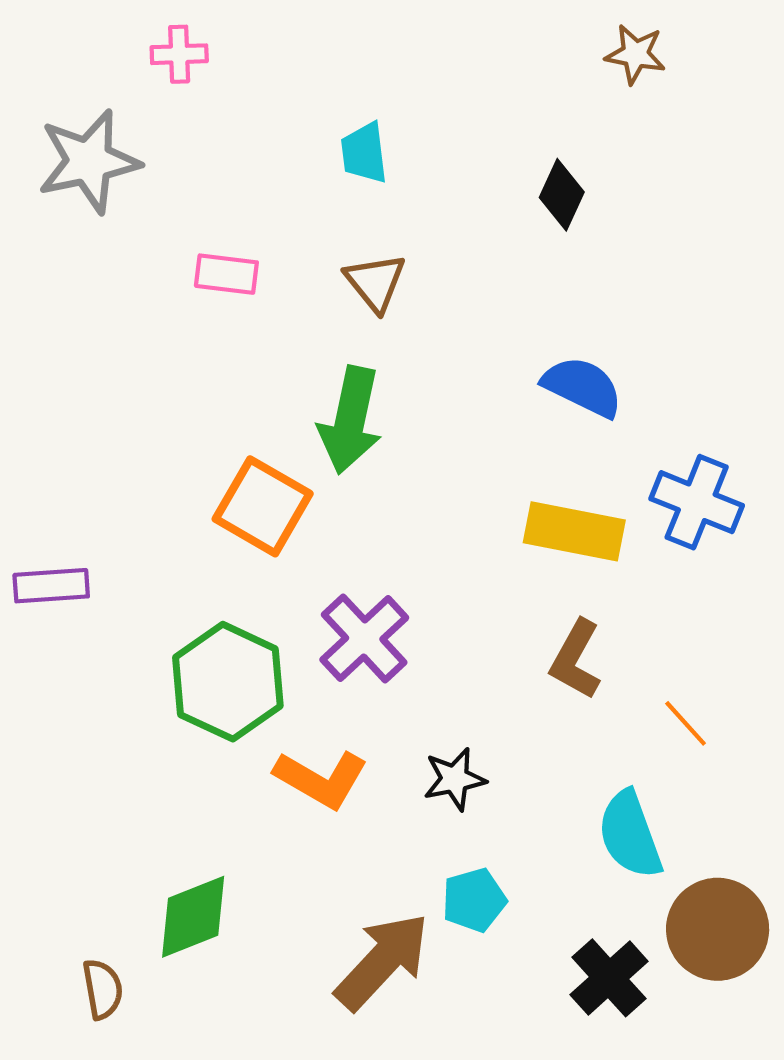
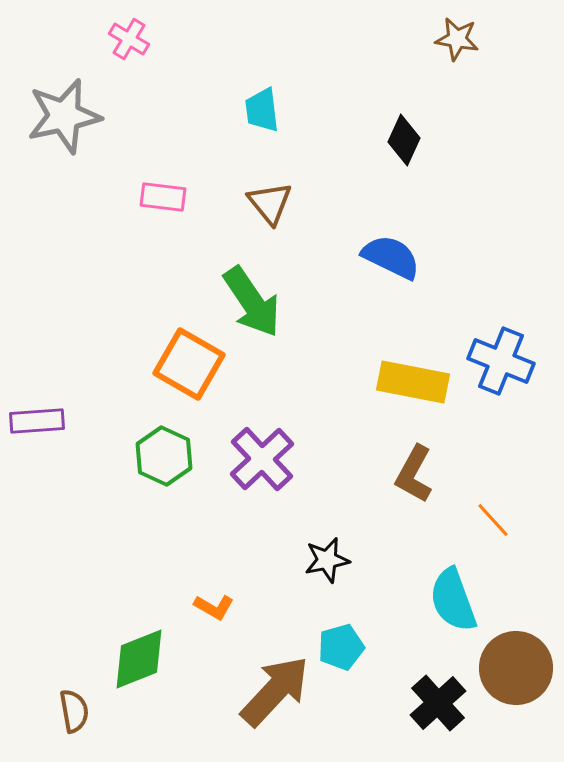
pink cross: (179, 54) -> (129, 39), turned 33
blue semicircle: (583, 387) -> (391, 257), moved
green arrow: (350, 420) -> (252, 302), turned -46
green hexagon: (228, 682) -> (164, 456), moved, size x0.7
orange L-shape: (321, 779) -> (214, 607), moved, size x0.6

